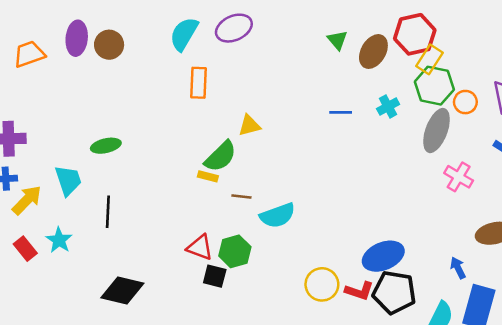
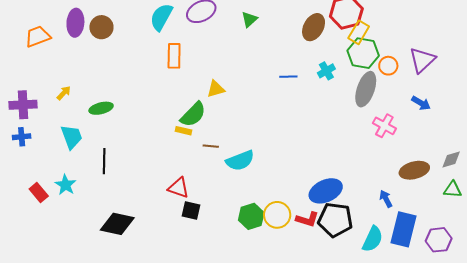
green triangle: (337, 40) -> (249, 19), moved, turned 30
yellow arrow: (27, 200) -> (64, 93), moved, size x0.6
green hexagon: (235, 251) -> (251, 216), moved

